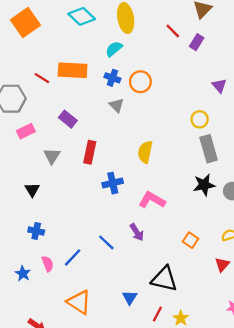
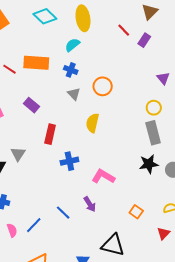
orange circle: (140, 82) -> (103, 86), moved
yellow circle: (200, 119) -> (154, 108), moved
yellow semicircle: (145, 152) -> (92, 123), moved
gray triangle: (52, 156) -> (18, 154), moved

